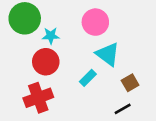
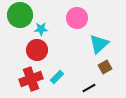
cyan triangle: (108, 54) -> (99, 44), moved, turned 40
cyan rectangle: (88, 78) -> (57, 77), moved
black line: (123, 109) -> (89, 88), moved

